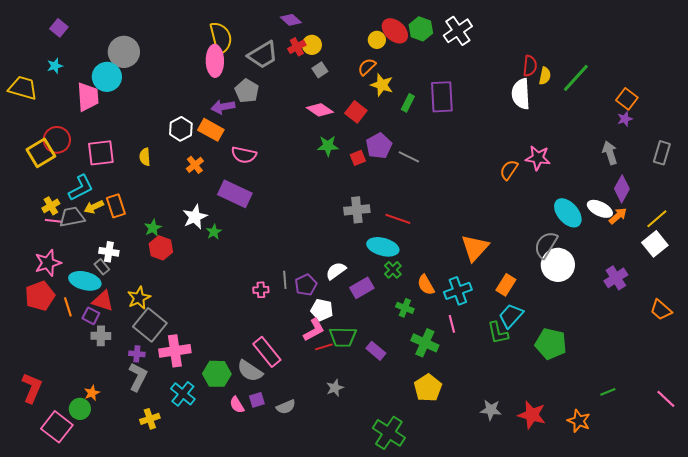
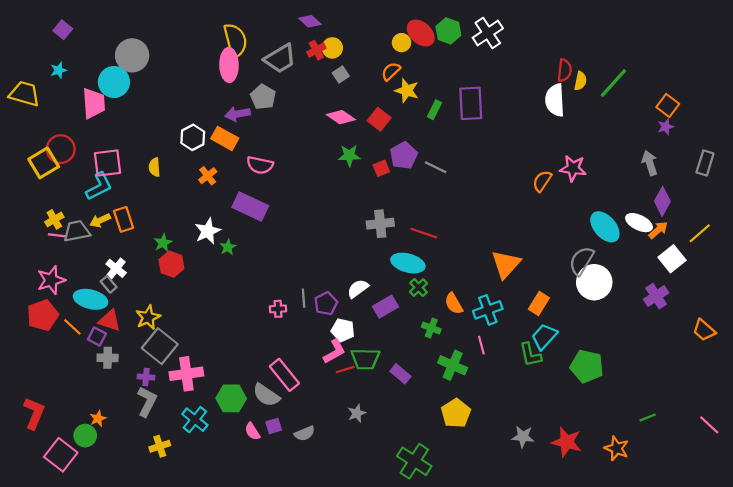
cyan L-shape: (81, 188) -> (99, 186), moved
white square: (655, 244) -> (672, 259), moved
white cross: (109, 252) -> (116, 268), turned 30
orange line: (68, 307) -> (72, 327), turned -30

